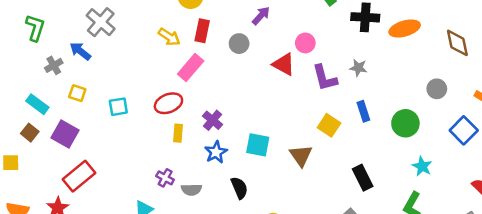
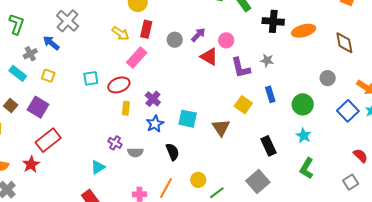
purple arrow: (261, 16) -> (198, 35), moved
cyan rectangle: (37, 104) -> (18, 73), moved
cyan square: (118, 107) -> (91, 78), moved
cyan star: (422, 166) -> (304, 136), moved

